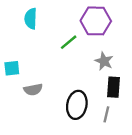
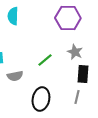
green line: (69, 42) -> (45, 60), moved
black ellipse: (77, 105) -> (41, 99), moved

